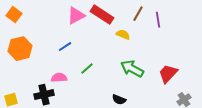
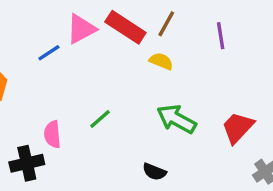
brown line: (138, 14) -> (166, 24), moved
blue line: (65, 47) -> (49, 53), moved
pink semicircle: (59, 78) -> (52, 134), turned -91

